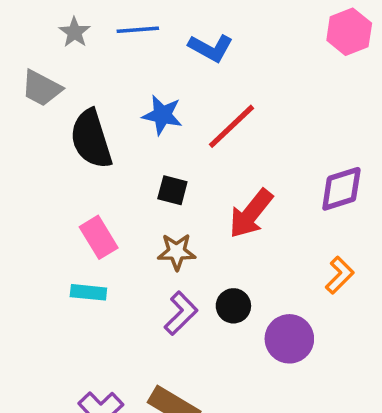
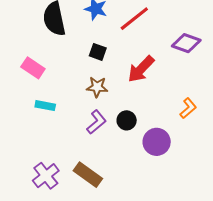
purple diamond: (341, 189) -> (186, 43), moved, turned 32
pink rectangle: (99, 237) -> (33, 68), moved, turned -30

